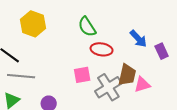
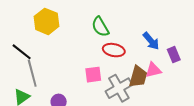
gray line: (21, 76) -> (32, 73), turned 68
pink triangle: (142, 85) -> (153, 70), moved

